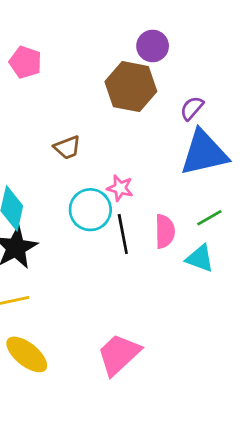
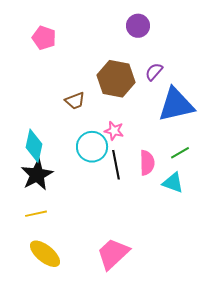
brown hexagon: (131, 87) -> (116, 79), moved
purple semicircle: (192, 108) -> (154, 72), moved

